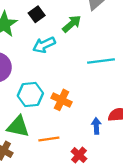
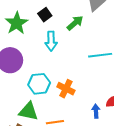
cyan arrow: (44, 45) -> (51, 41), turned -66

